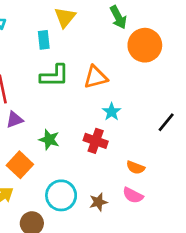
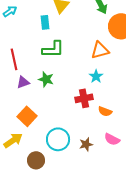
orange triangle: (96, 77) -> (100, 50), moved
green star: (49, 140) -> (46, 79), moved
red cross: (96, 141) -> (84, 98), turned -30
orange semicircle: (136, 167) -> (105, 111), moved

